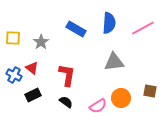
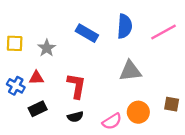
red triangle: (32, 68) -> (36, 78), turned -40
black semicircle: (66, 102) -> (75, 117), turned 128

